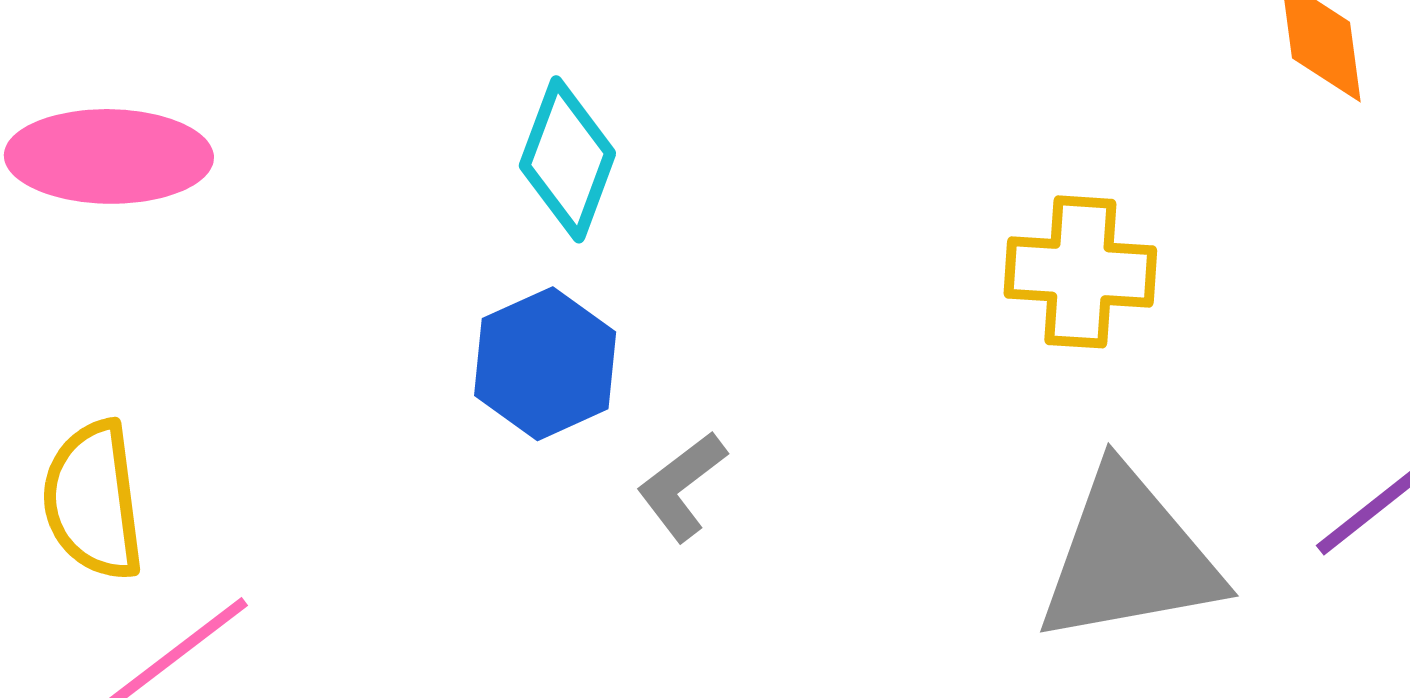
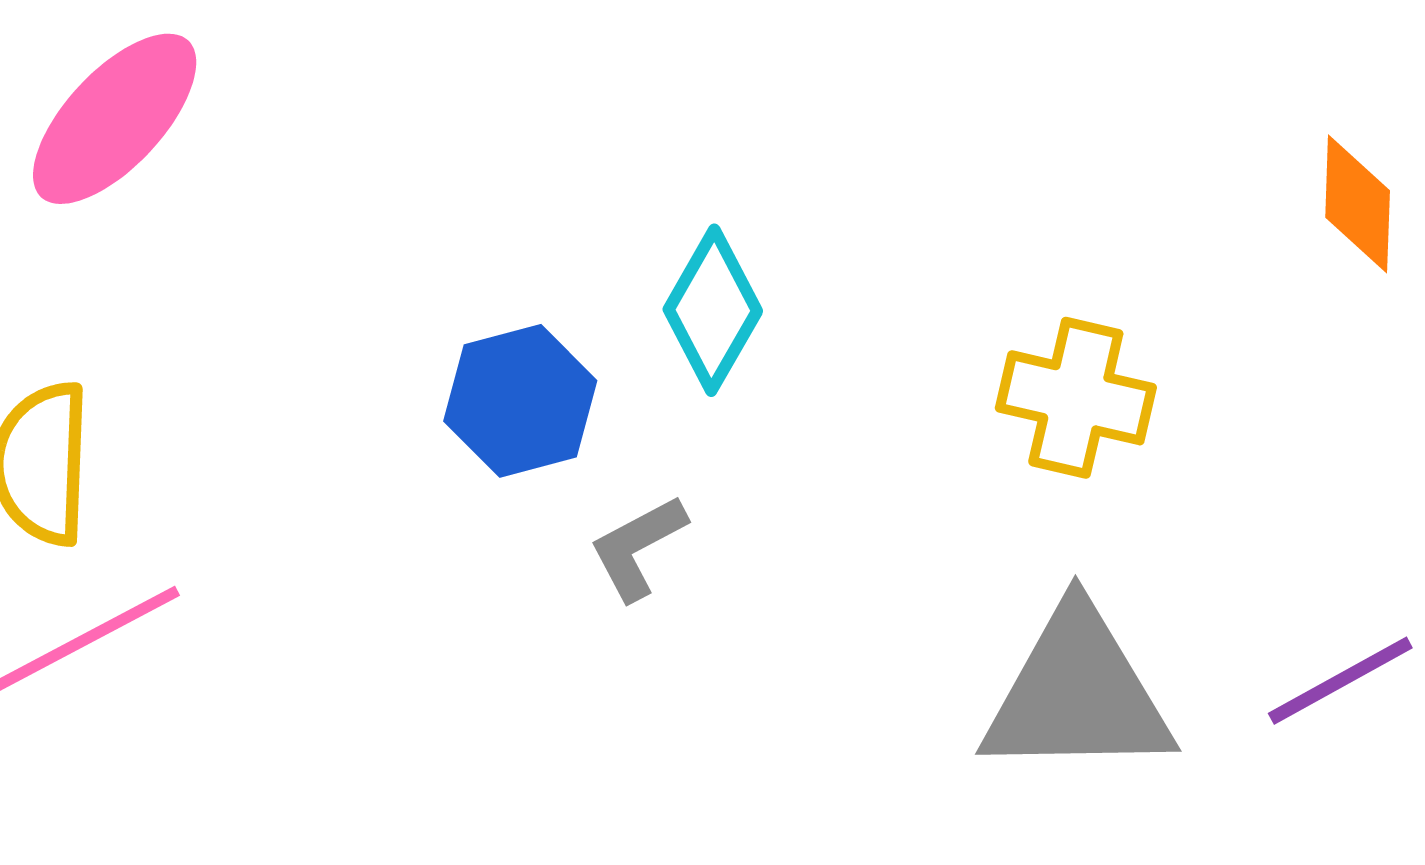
pink ellipse: (109, 156) -> (115, 119), turned -57
cyan diamond: (567, 159) -> (713, 310), moved

